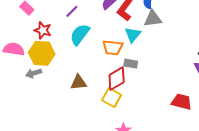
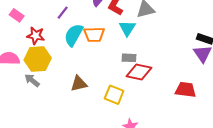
orange trapezoid: (113, 48) -> (94, 34), moved
gray arrow: (34, 73) -> (32, 80), turned 63
red diamond: (117, 79) -> (139, 72), moved, turned 50

